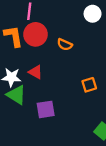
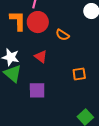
red triangle: (36, 72) -> (41, 57), moved

